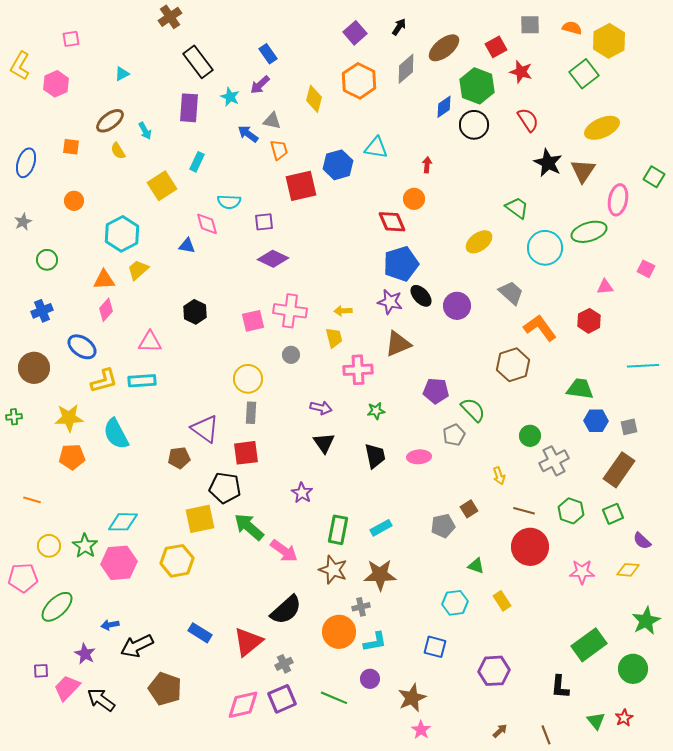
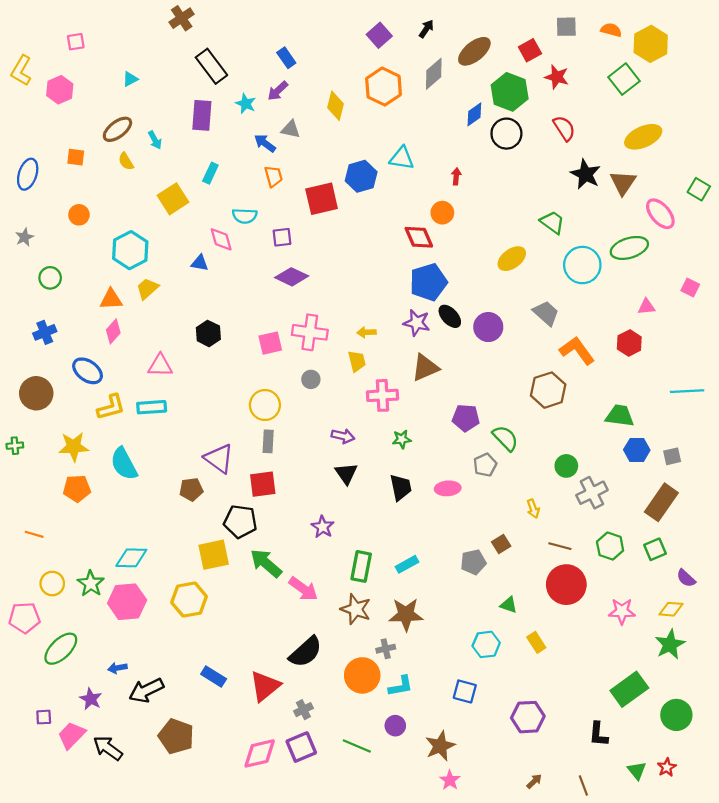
orange trapezoid: (279, 150) -> (273, 176), moved
pink ellipse: (618, 200) -> (660, 214), turned -52
green star: (646, 621) -> (670, 644), moved

